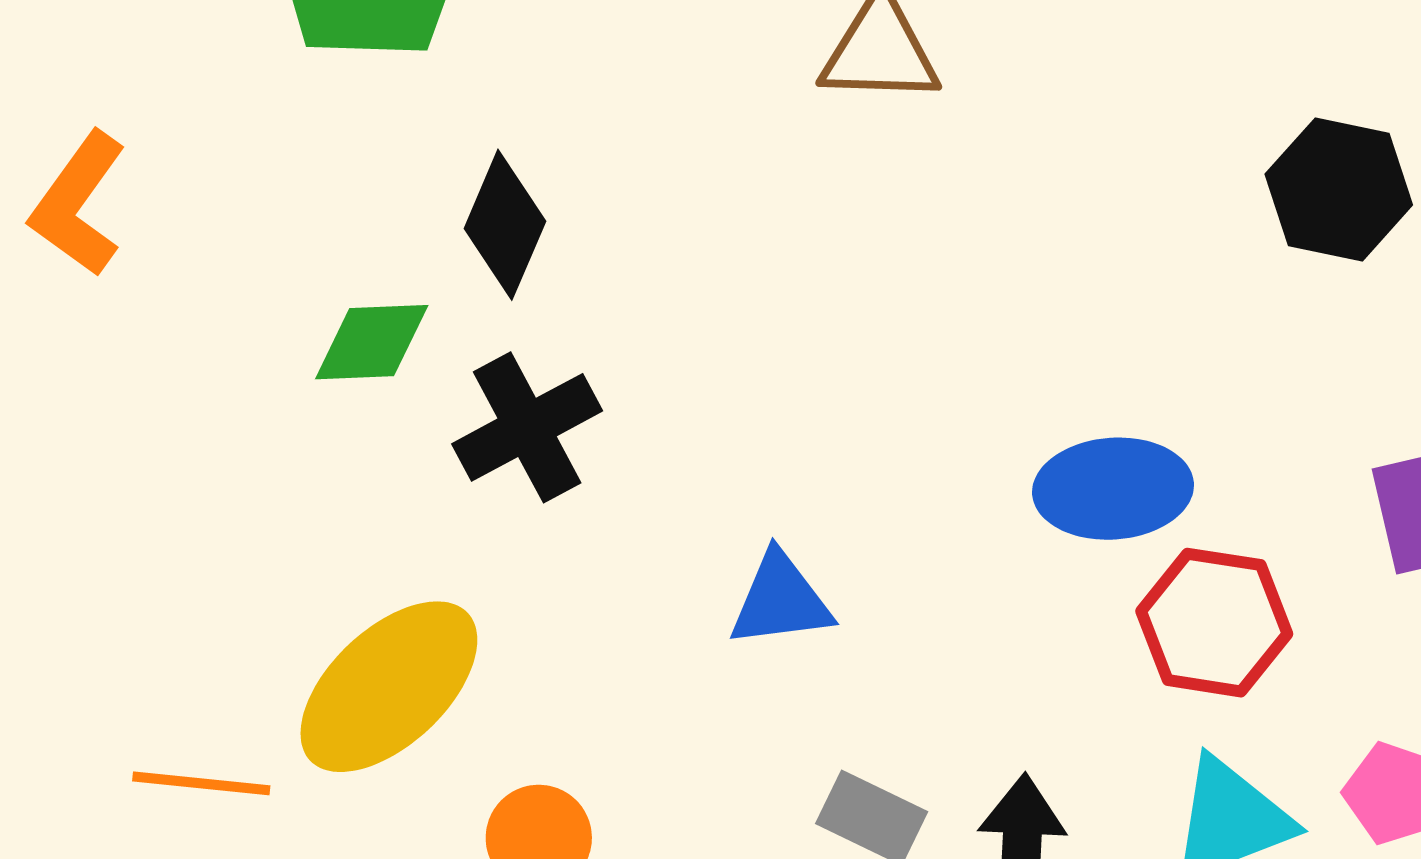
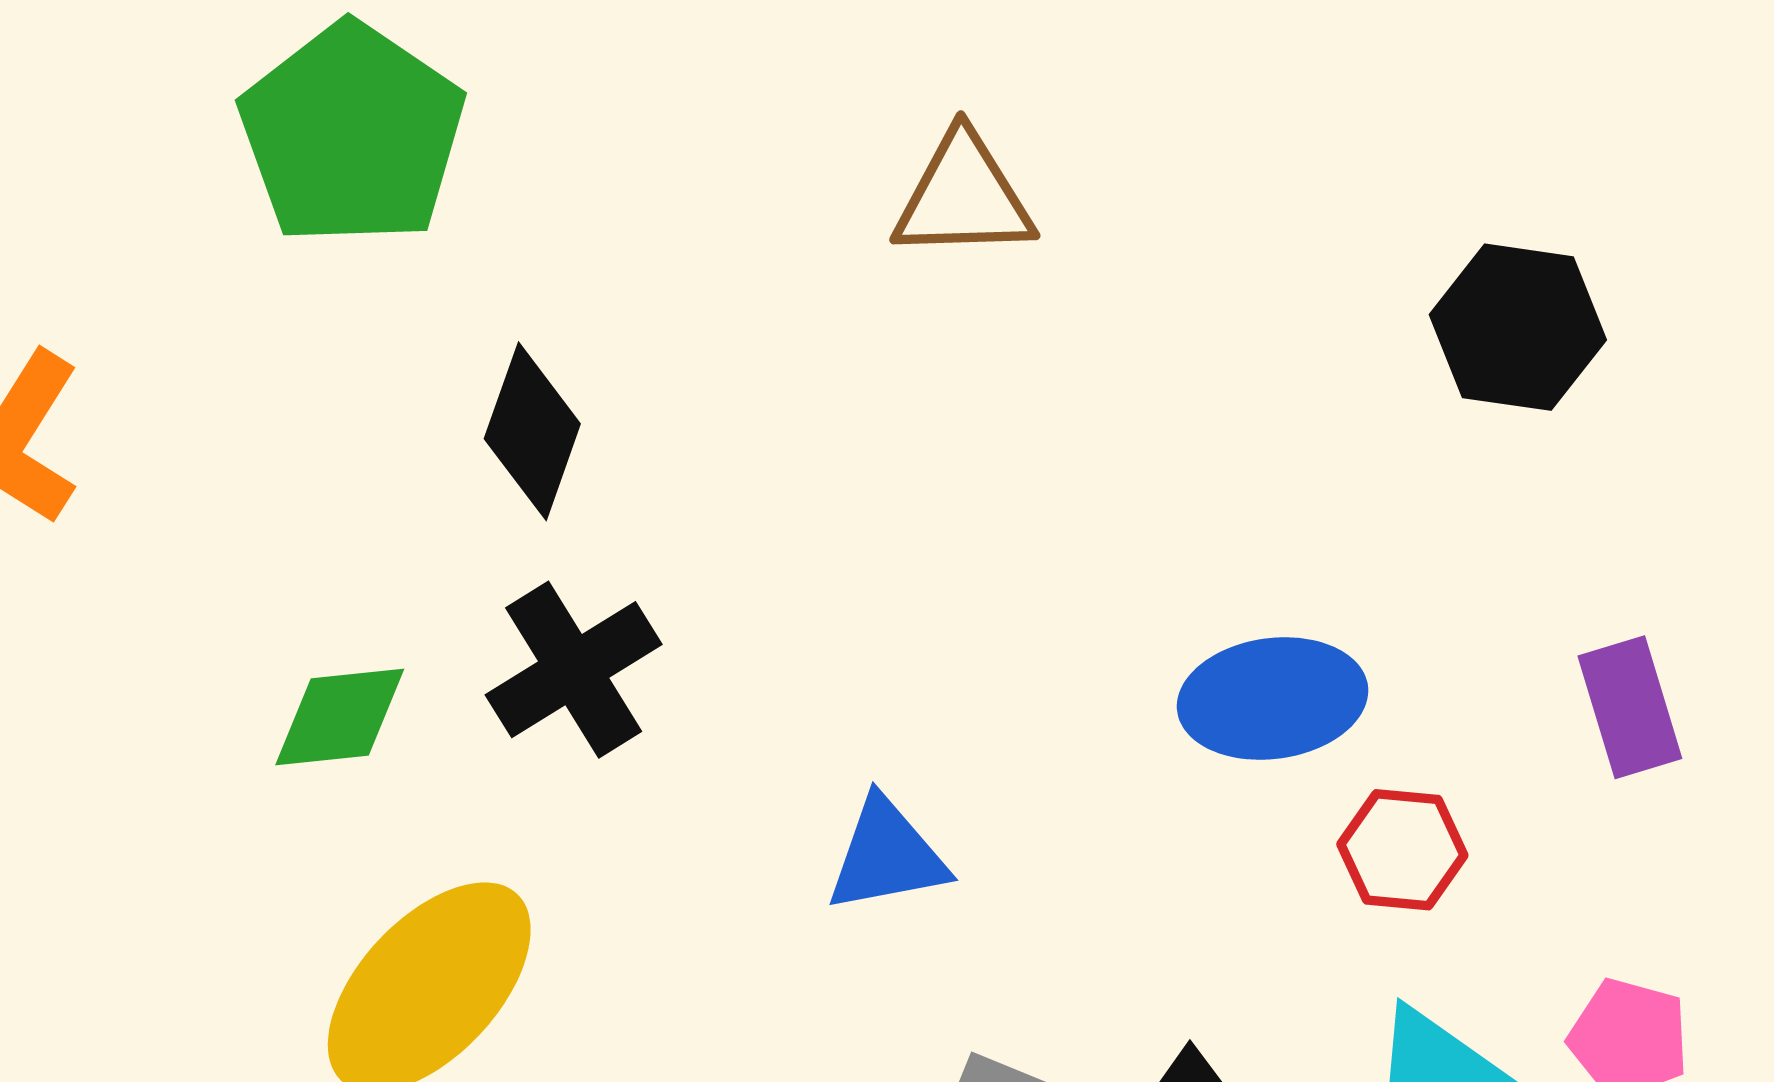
green diamond: (372, 342) -> (340, 717), moved
red hexagon: (1214, 623) -> (1402, 850), size x0.7

